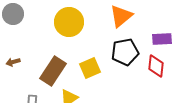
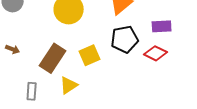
brown arrow: (13, 62) -> (13, 49), turned -144
red diamond: (156, 66) -> (156, 53), turned -70

